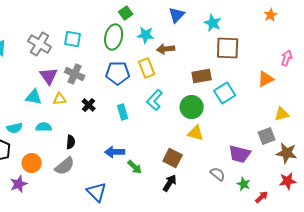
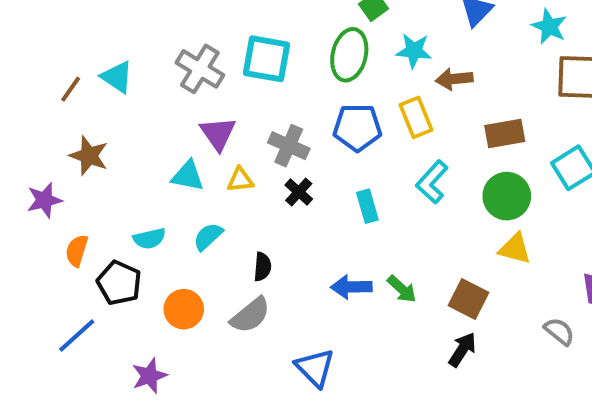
cyan square: (73, 39) -> (267, 59), size x1.4
gray cross: (75, 74) -> (289, 146), moved
brown rectangle: (202, 76) -> (505, 134), moved
cyan semicircle: (44, 127) -> (208, 236), turned -42
green arrow: (135, 167) -> (402, 289), moved
purple star: (19, 184) -> (149, 376), moved

